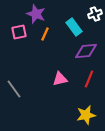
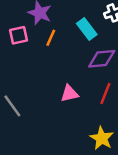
yellow star: (86, 115) -> (102, 138), turned -30

